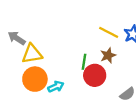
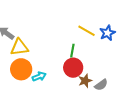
brown star: (108, 55) -> (85, 81), moved
green line: (84, 62) -> (72, 51), moved

